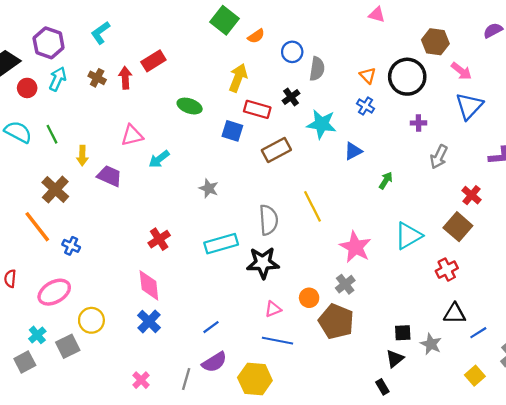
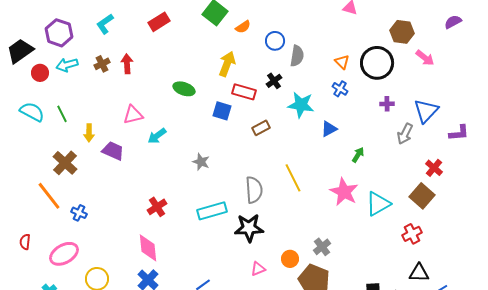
red rectangle: (153, 61) -> (159, 22), moved
brown cross: (97, 78) -> (102, 64), turned 35
cyan arrow: (58, 79) -> (67, 65), turned -130
blue triangle: (469, 106) -> (426, 111), moved
brown rectangle: (276, 150) -> (261, 128), size x0.7
pink star: (355, 247) -> (344, 192), moved

